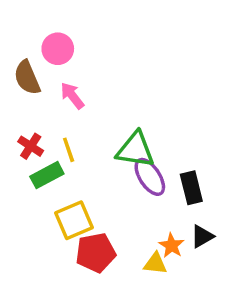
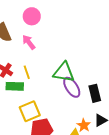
pink circle: (58, 49) -> (32, 16), moved
green rectangle: (47, 175) -> (15, 86), turned 30

